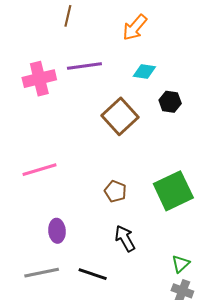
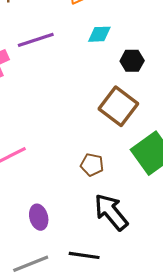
brown square: (120, 116) -> (118, 106), moved
black arrow: (125, 238) -> (111, 212), size x1.4

